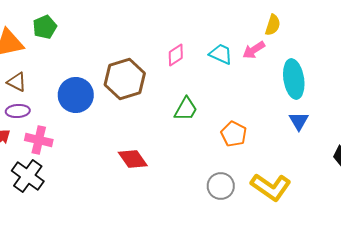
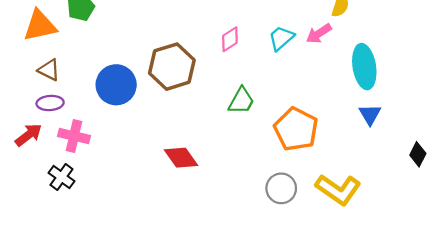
cyan trapezoid: (221, 54) -> (281, 38), turned -65
orange pentagon: (234, 134) -> (296, 129), size x1.5
black cross: (28, 176) -> (61, 177), size x0.7

